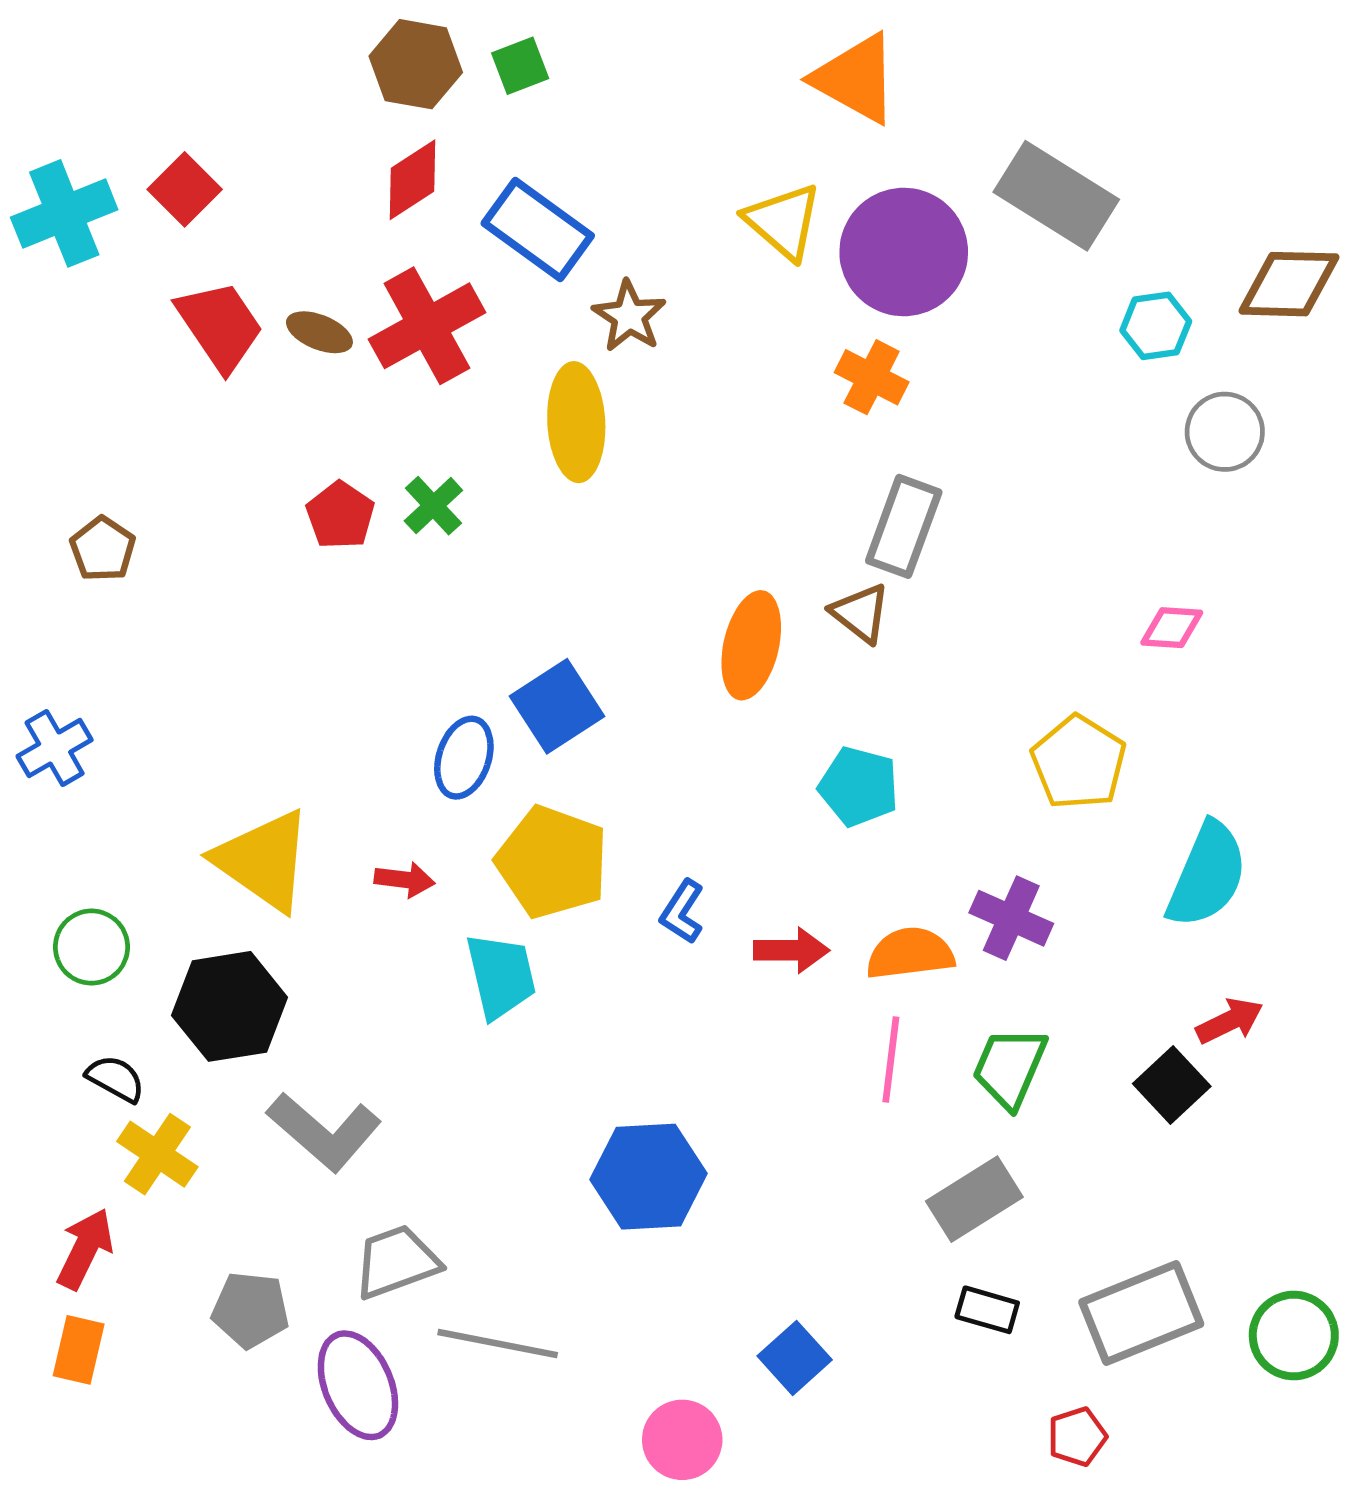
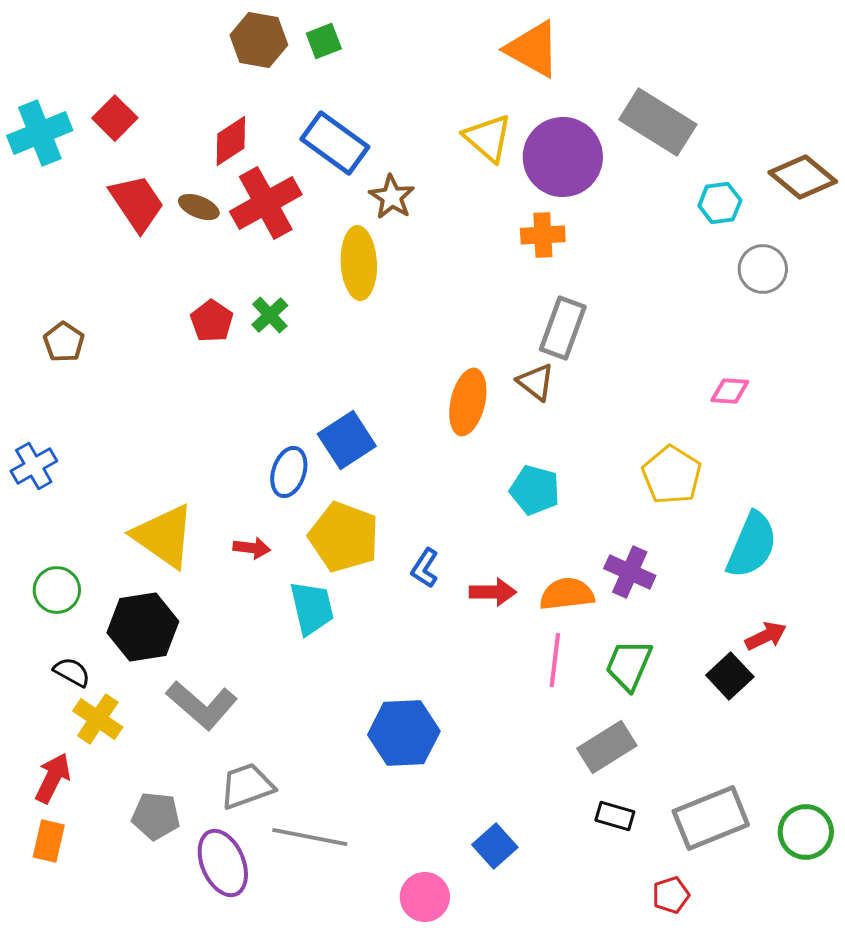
red diamond: (413, 180) -> (231, 141), moved
brown diamond: (1289, 284) -> (803, 177), turned 38
orange cross: (872, 377) -> (543, 235), turned -30

